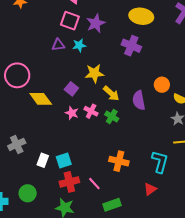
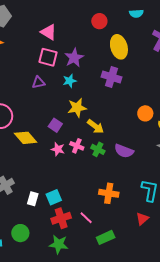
yellow ellipse: (141, 16) -> (119, 47), turned 70
cyan star: (79, 45) -> (70, 81), moved
purple semicircle: (139, 100) -> (124, 151), moved, turned -54

